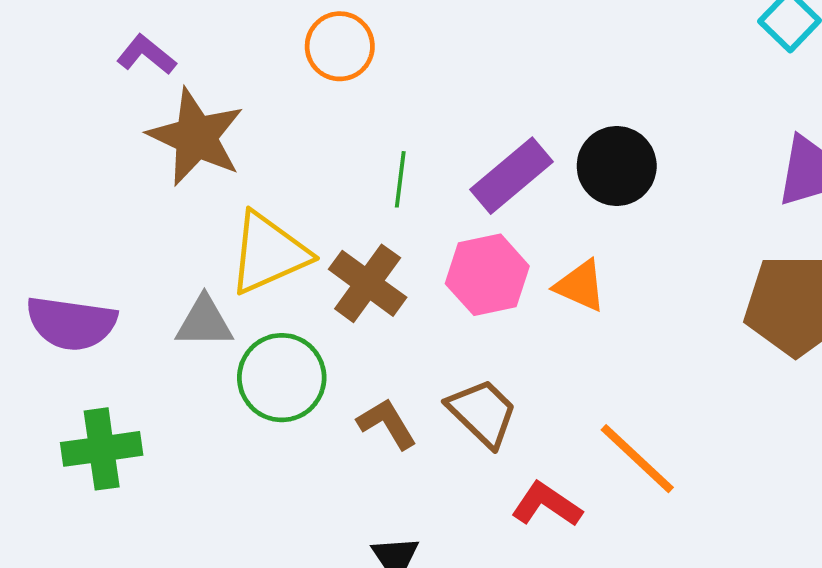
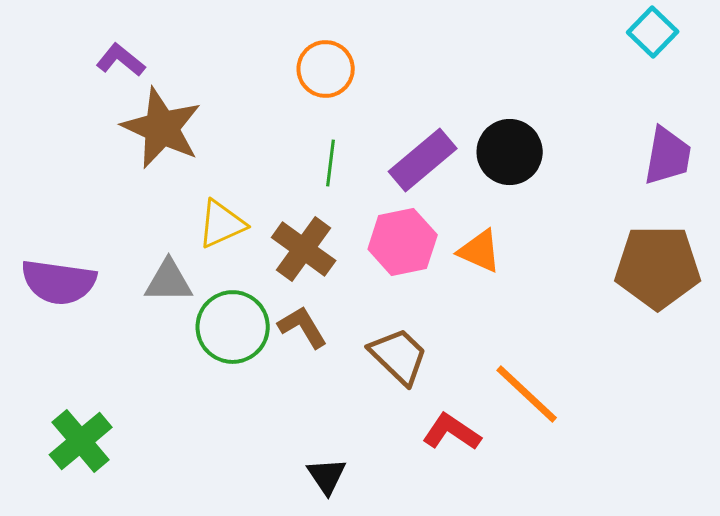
orange circle: (340, 46) -> (326, 69), moved
yellow triangle: (268, 253) -> (222, 224), size x0.7
brown L-shape: (387, 424) -> (303, 327), moved
green cross: (102, 449) -> (81, 441), moved, turned -32

